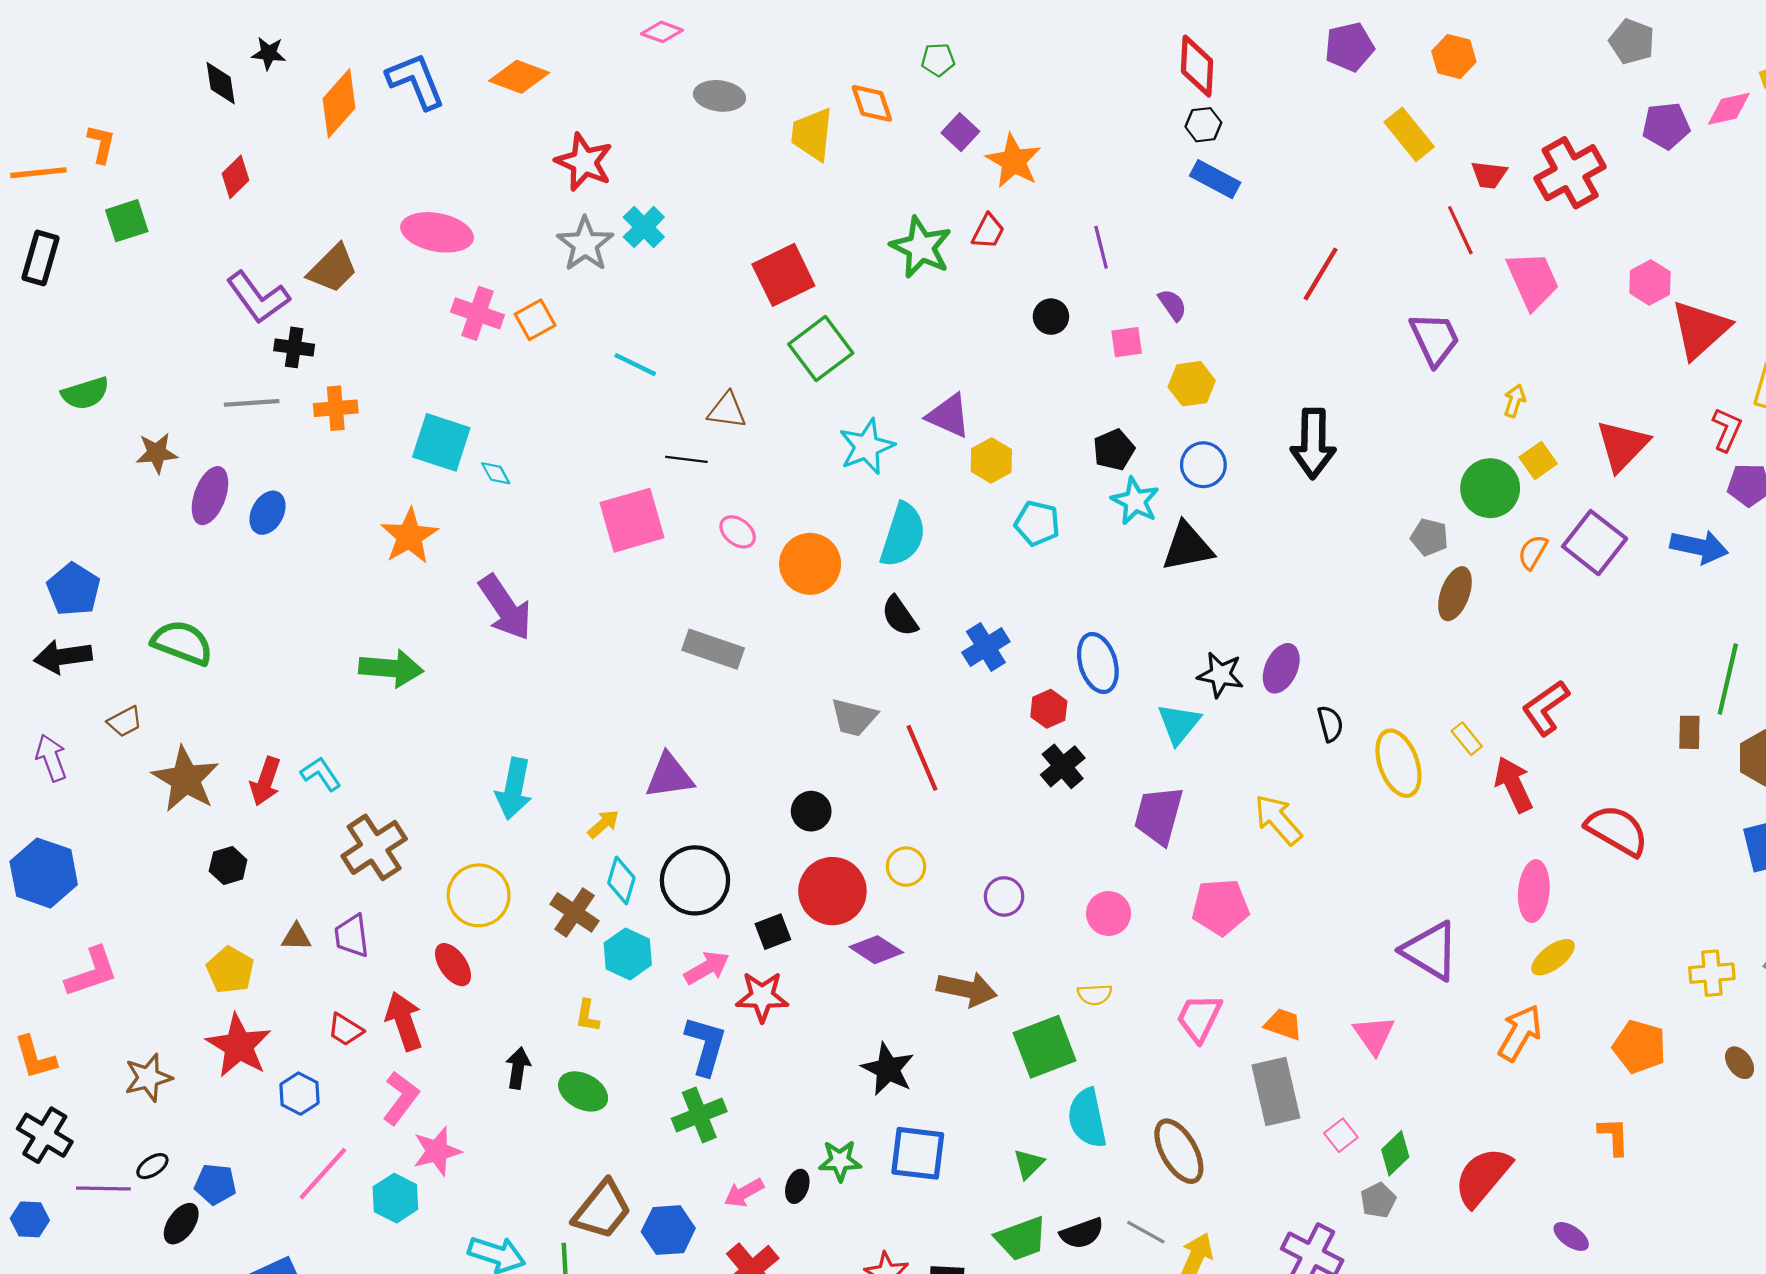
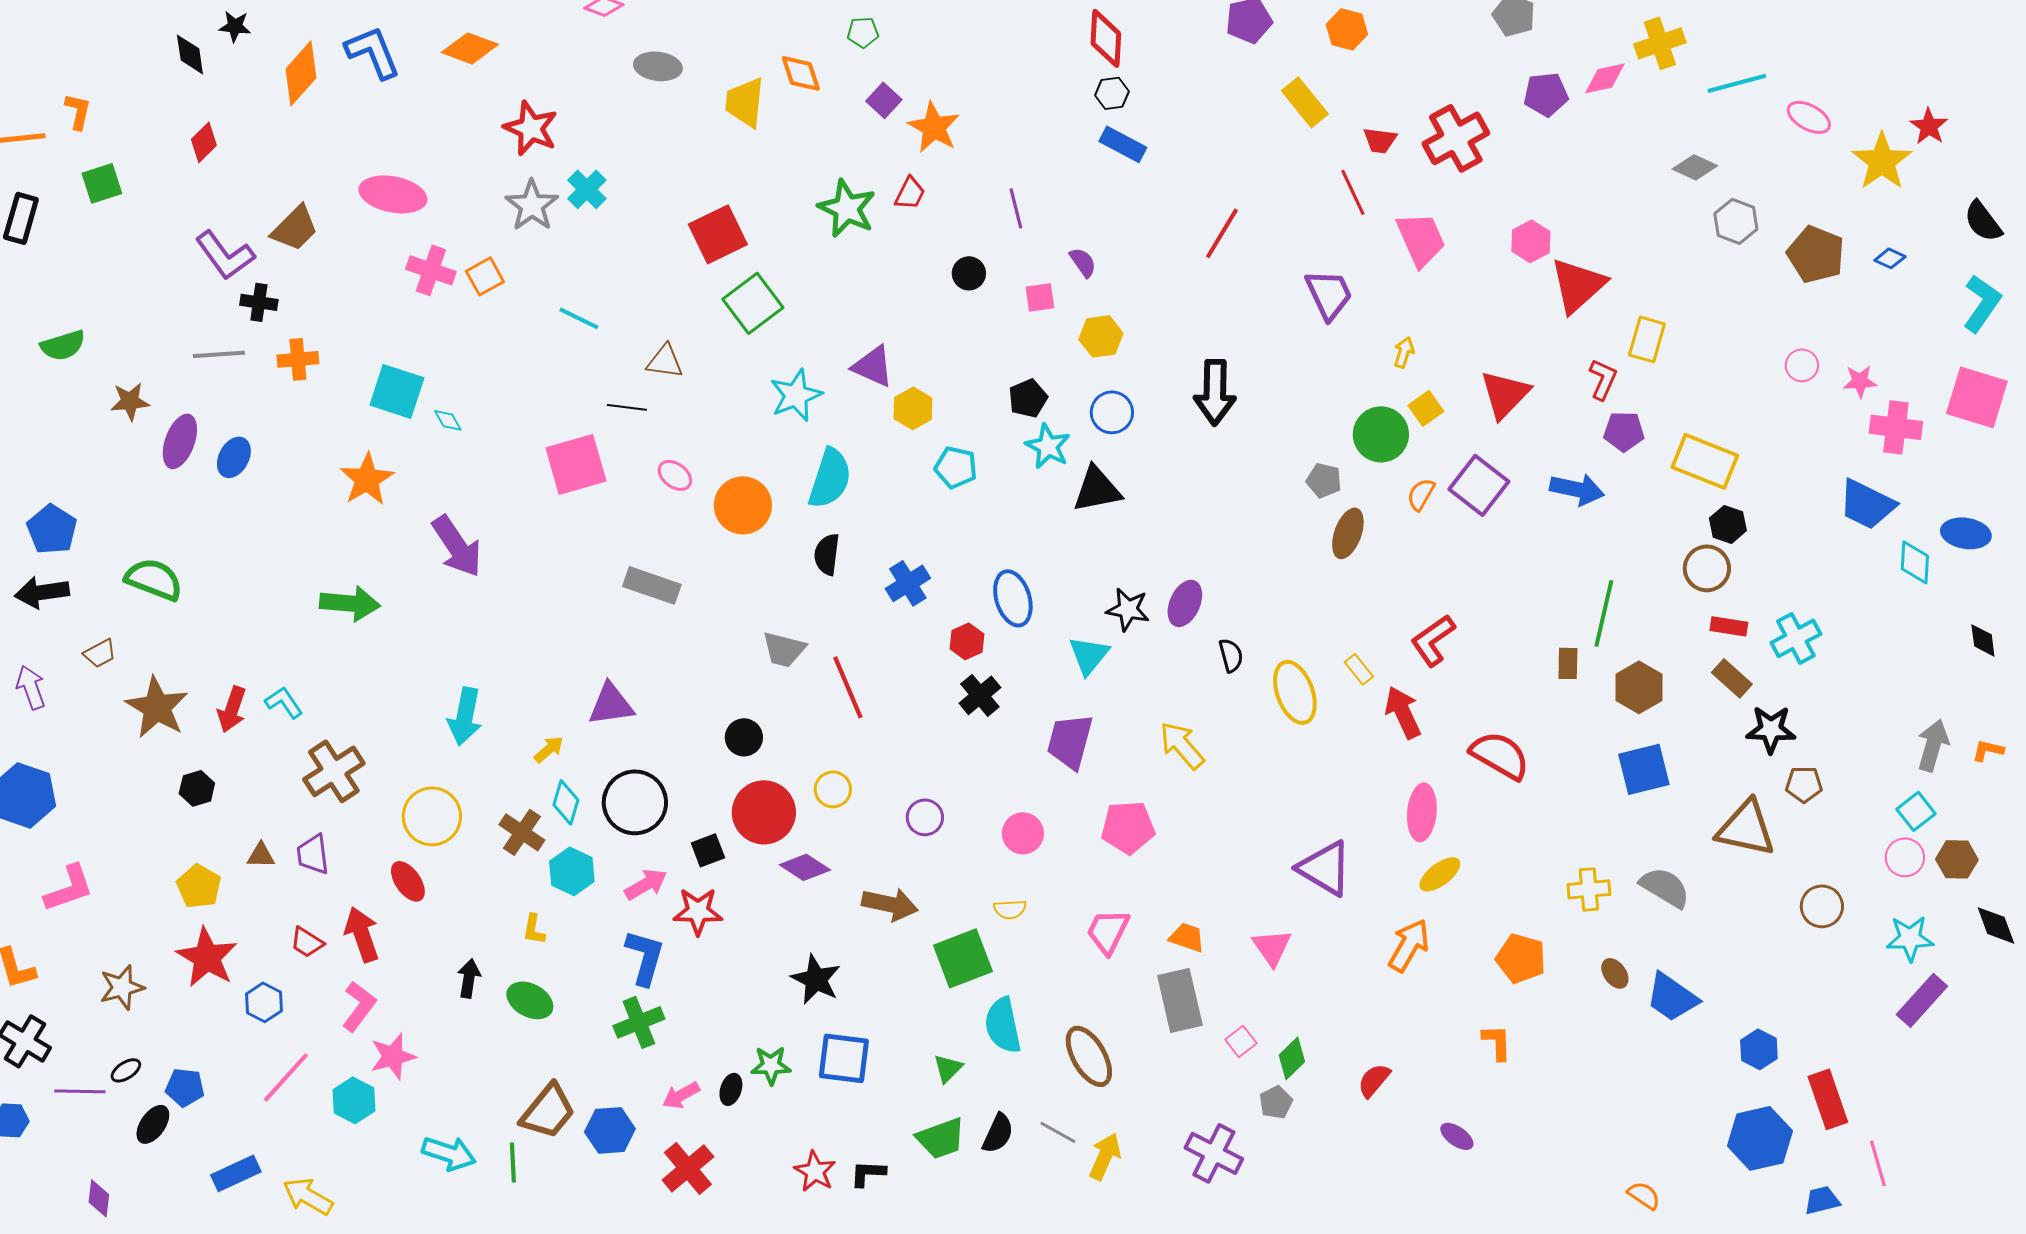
black semicircle: (900, 616) -> (827, 554), turned 42
red semicircle: (1483, 1177) -> (1374, 1080), size x0.6
black semicircle: (1082, 1233) -> (998, 1133), turned -45

